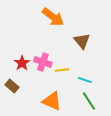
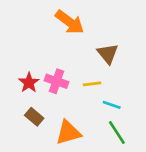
yellow line: (62, 70) -> (92, 84), moved
brown rectangle: (12, 86) -> (34, 117), moved
orange triangle: (52, 101) -> (68, 132), turned -40

